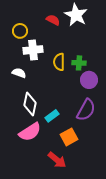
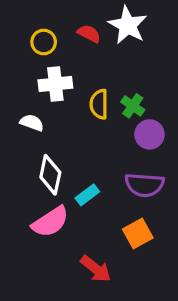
yellow circle: (20, 31) -> (44, 42), moved
green cross: (79, 63) -> (133, 106), turned 32
purple semicircle: (86, 110) -> (144, 185), turned 65
orange square: (69, 137) -> (138, 234), moved

